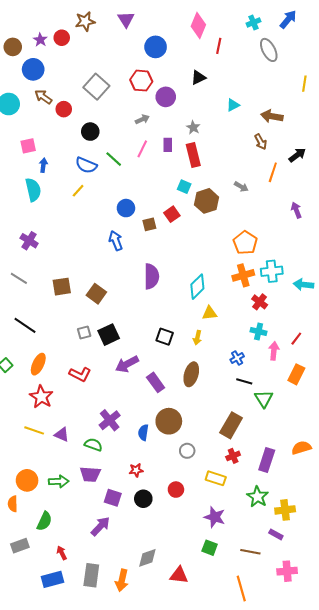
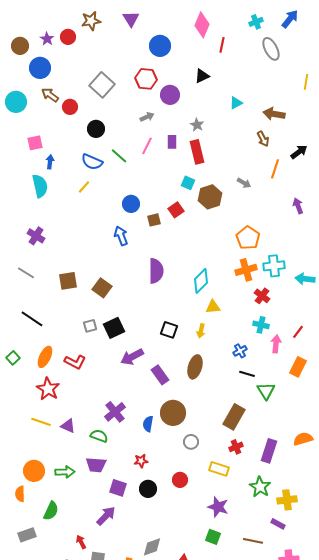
red L-shape: (80, 374) -> (75, 362), moved
red arrow: (62, 553) -> (81, 542), moved

